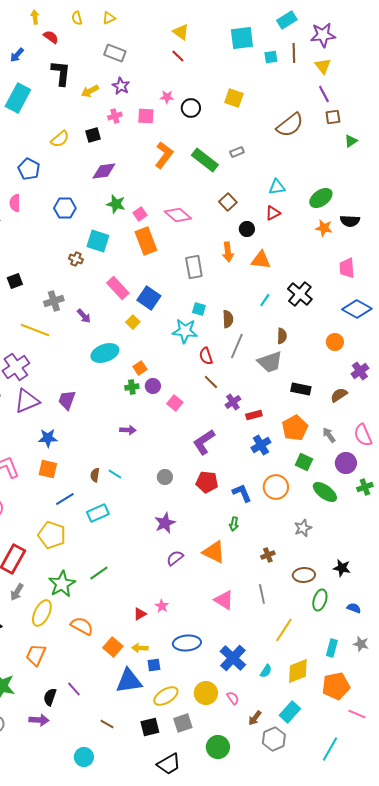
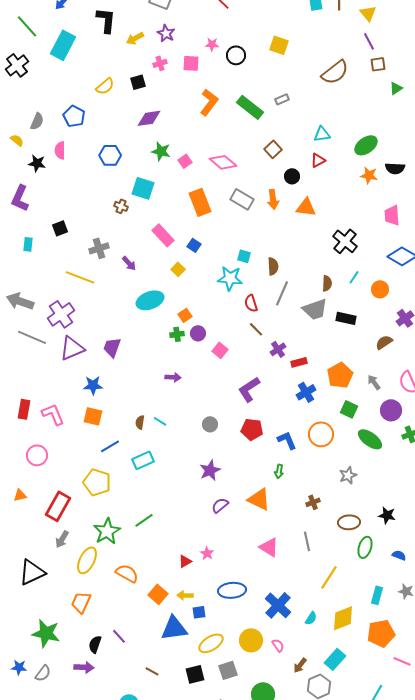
orange rectangle: (146, 241) -> (200, 202), moved
gray rectangle: (194, 267) -> (242, 199), moved, turned -50
blue square: (149, 298) -> (194, 245), size x0.6
cyan line: (265, 300) -> (354, 277), moved
black rectangle: (301, 389) -> (346, 318), moved

